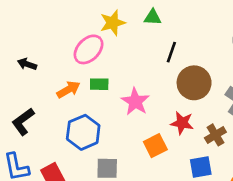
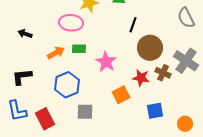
pink ellipse: (89, 49) -> (71, 23), turned 50
black L-shape: (23, 122) -> (22, 77), turned 30
brown cross: (215, 135) -> (163, 73), moved, turned -35

